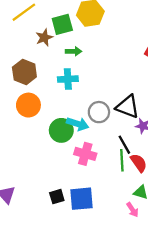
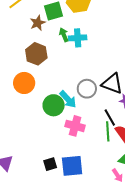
green arrow: (74, 51) -> (64, 35), turned -112
brown hexagon: (24, 72) -> (36, 54), moved
cyan cross: (68, 79) -> (78, 38), moved
cyan arrow: (78, 124) -> (68, 99), turned 30

